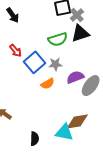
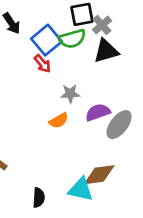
green semicircle: (58, 39) -> (72, 39), moved
red arrow: (15, 51) -> (42, 64), moved
blue square: (34, 62) -> (46, 40), moved

